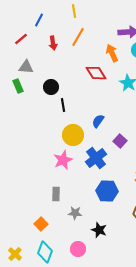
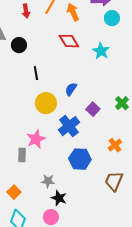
orange arrow: (112, 53) -> (73, 12), moved
black circle: (51, 87) -> (19, 45), moved
pink star: (63, 160) -> (36, 139), moved
gray rectangle: (56, 194) -> (22, 155), moved
black star: (99, 230) -> (59, 198), moved

